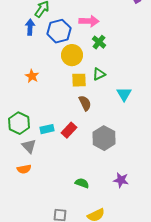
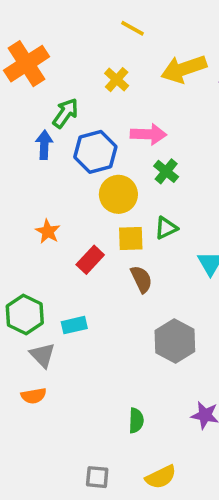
red rectangle: (69, 130) -> (90, 260), moved
green semicircle: (82, 183) -> (136, 420), turned 72

